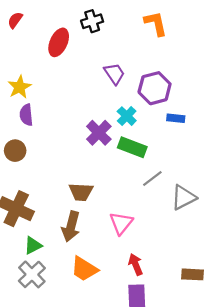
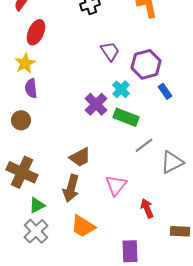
red ellipse: (59, 42) -> (36, 32), moved
blue rectangle: (176, 118) -> (165, 91), turned 49
brown trapezoid: (81, 192) -> (80, 157), turned -30
red arrow: (136, 264) -> (147, 208), moved

